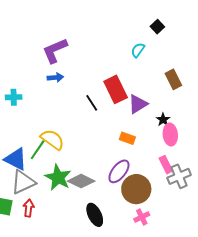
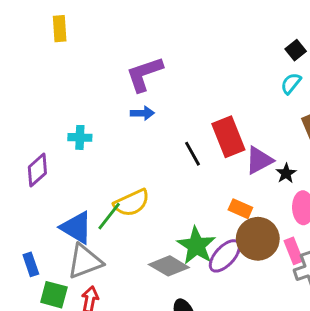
cyan semicircle: (138, 50) -> (291, 83), moved
black star: (163, 120) -> (286, 173), moved
yellow semicircle: (52, 140) -> (132, 203), turned 115
green star: (58, 177) -> (196, 246), moved
brown circle: (136, 189) -> (258, 239), moved

